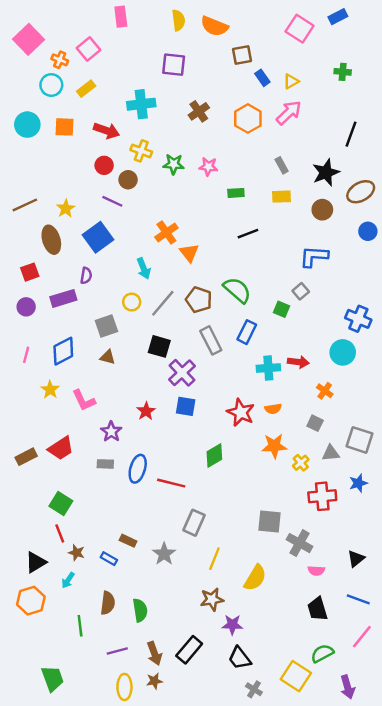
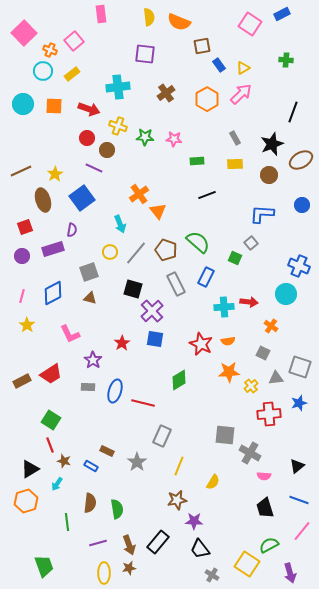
blue circle: (368, 231) -> (302, 205), moved
yellow star: (50, 390) -> (27, 325), moved
yellow semicircle: (255, 578) -> (213, 482), size x0.7

